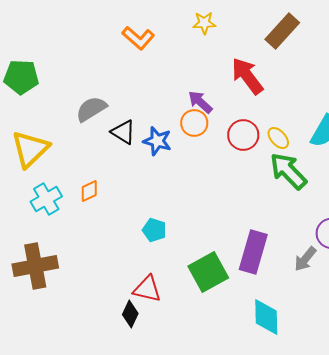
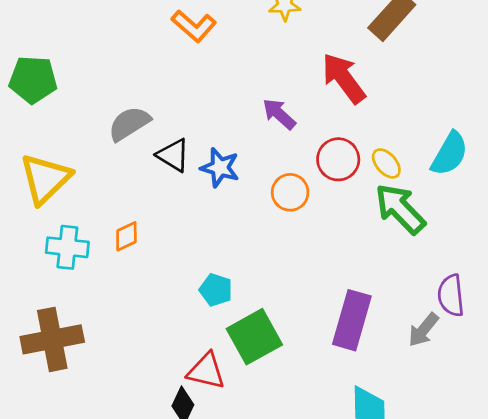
orange circle: (194, 123) -> (290, 192), moved
cyan cross: (46, 199) -> (67, 247), turned 36
green square: (208, 272) -> (254, 337), moved

